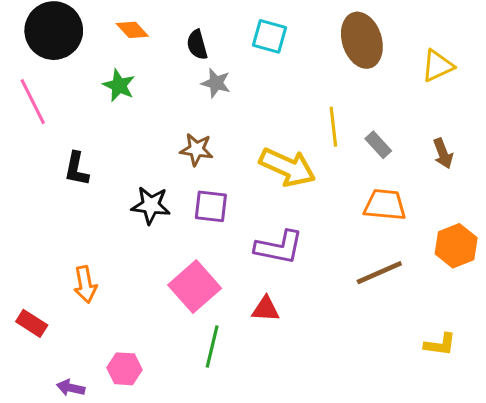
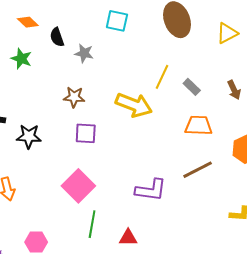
black semicircle: (197, 45) -> (57, 37), moved
yellow line: (333, 127) -> (162, 77), turned 35
black star: (151, 205) -> (29, 136), moved
purple L-shape: (279, 247) -> (151, 190), moved
red triangle: (266, 309) -> (128, 238), moved

